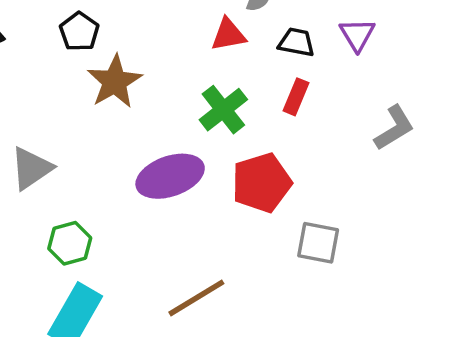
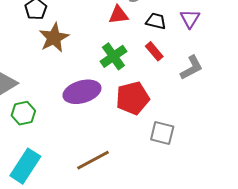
red rectangle: (296, 97) -> (154, 51), turned -66
gray L-shape: (394, 128) -> (192, 68), moved
green hexagon: (70, 243) -> (23, 113), moved

